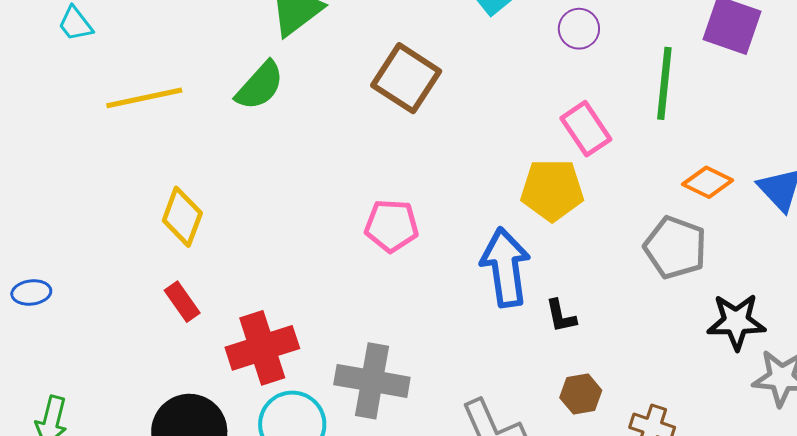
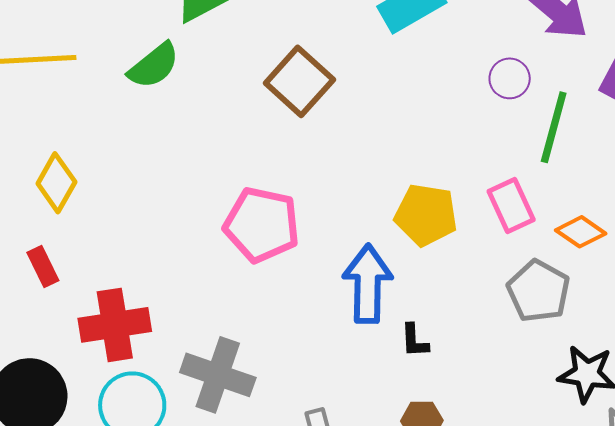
purple circle: (579, 29) -> (510, 78), moved
pink rectangle: (586, 129) -> (511, 205), moved
pink pentagon: (392, 226) -> (262, 225), size x1.4

